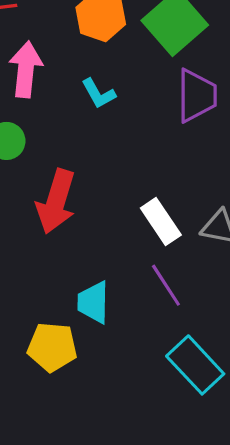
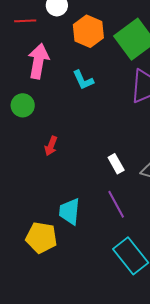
red arrow: (56, 201) -> (51, 146), size x0.5
white rectangle: (161, 221) -> (116, 164), size x0.7

